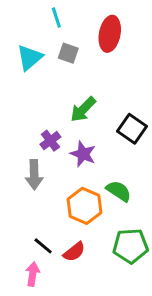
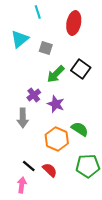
gray square: (68, 53) -> (46, 48), moved
black square: (132, 129) -> (81, 69), moved
red semicircle: (74, 252) -> (50, 170), turned -98

